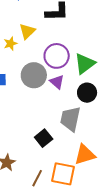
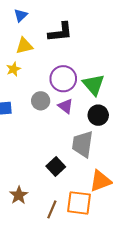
yellow triangle: (27, 31) -> (24, 46), moved, turned 36
green triangle: (85, 64) -> (94, 85), turned -30
gray circle: (34, 75) -> (41, 101), size x0.7

